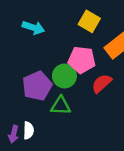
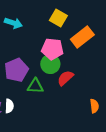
green circle: (64, 76) -> (50, 64), moved
red semicircle: (102, 83) -> (65, 78), moved

